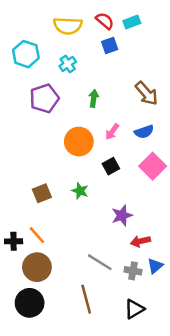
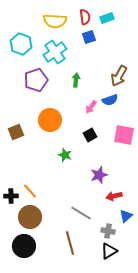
red semicircle: (105, 21) -> (85, 17), turned 42
cyan cross: (68, 64) -> (55, 52), size x1.6
brown arrow: (147, 93) -> (119, 76), turned 70
blue semicircle: (144, 132) -> (110, 100), moved
orange circle: (79, 142) -> (50, 120), moved
pink square: (153, 166) -> (124, 135), turned -35
brown square: (42, 193) -> (16, 132), moved
gray cross: (133, 271) -> (108, 231), moved

